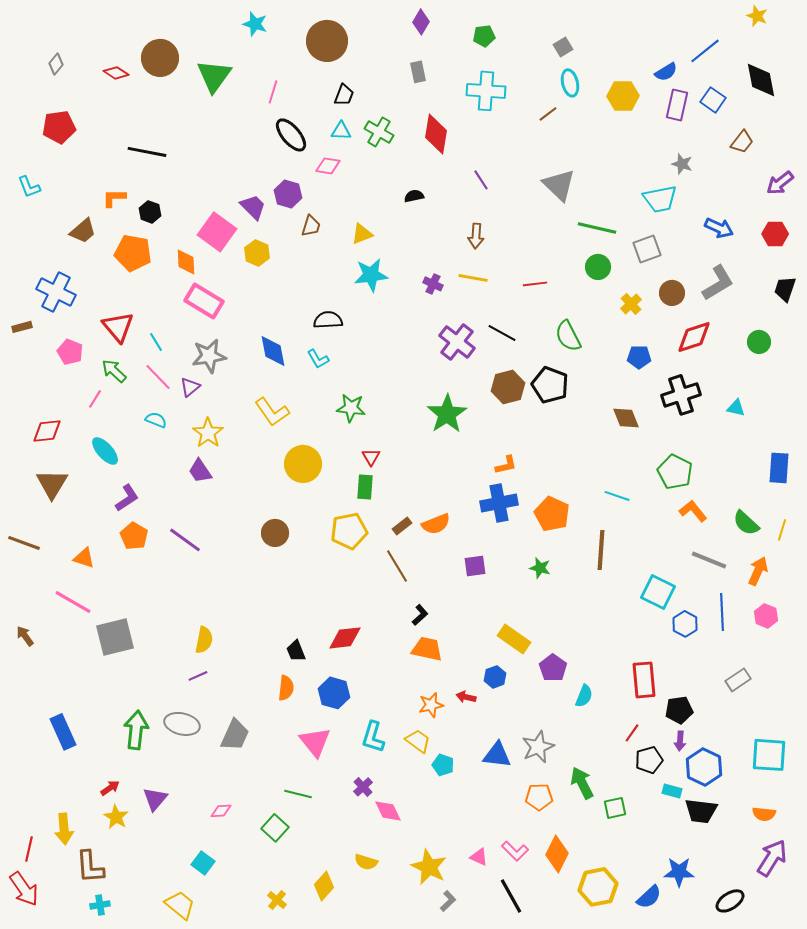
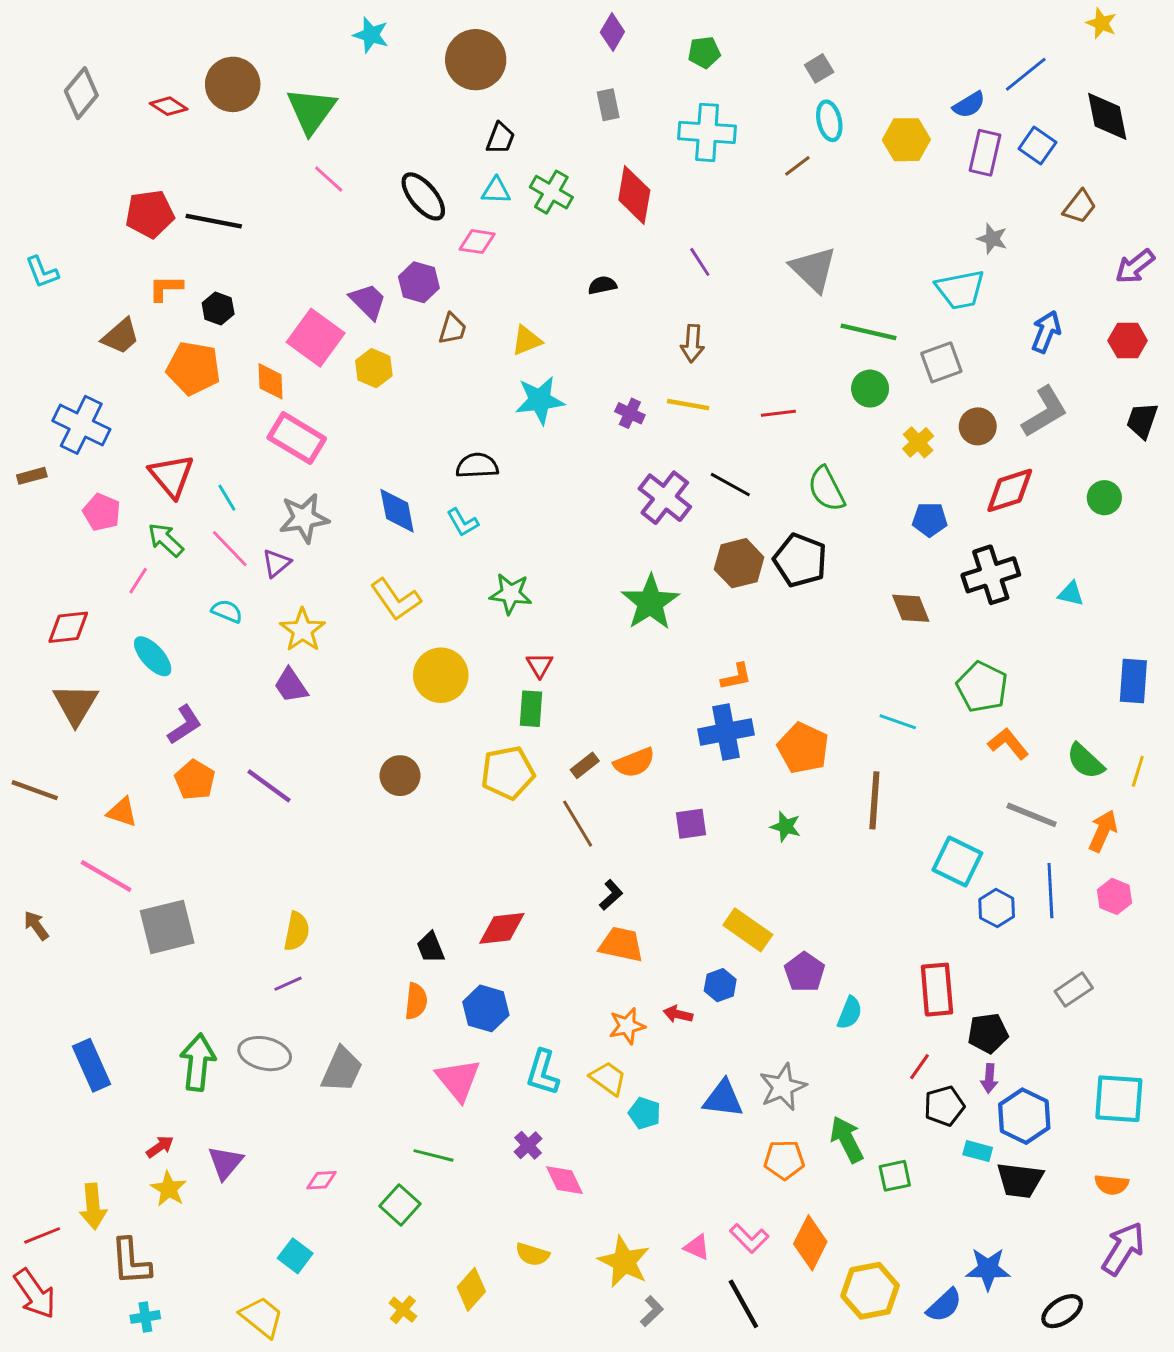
gray diamond: (56, 64) -> (81, 93), size x1.6
pink line: (273, 92) -> (329, 179), moved, turned -65
red pentagon: (59, 127) -> (150, 214), moved
blue arrow: (719, 228) -> (1046, 332), turned -92
red line: (29, 849) -> (42, 1235), turned 55

